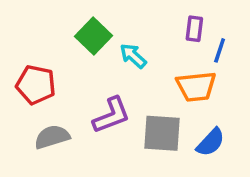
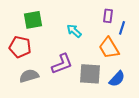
green square: (93, 36) -> (33, 20), moved, turned 36
orange trapezoid: (196, 86) -> (109, 48), turned 65

